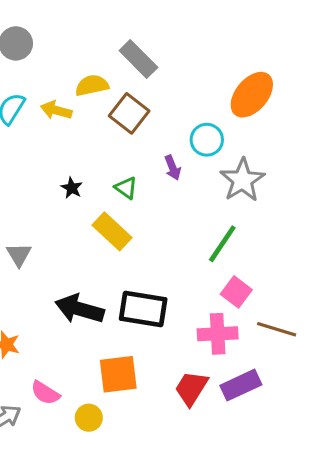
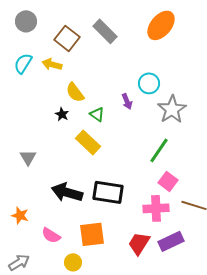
yellow semicircle: (92, 85) -> (75, 92), moved, turned -115
orange ellipse: (252, 95) -> (161, 25), moved
brown square: (129, 113) -> (67, 38), moved
pink semicircle: (45, 393) -> (51, 235), moved

